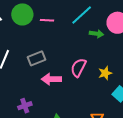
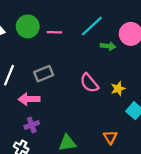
pink semicircle: (78, 68) -> (89, 83), turned -66
pink arrow: (51, 79) -> (29, 99), moved

